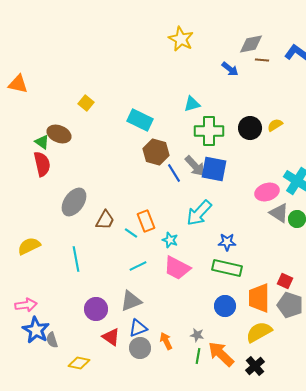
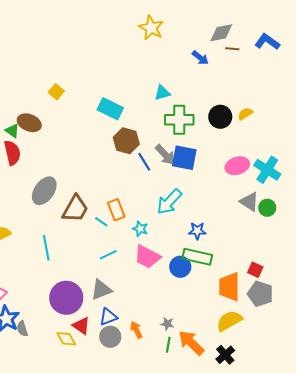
pink ellipse: (267, 192) -> (237, 166), moved
brown trapezoid: (105, 220) -> (75, 209), size x1.4
blue circle: (225, 306) -> (180, 267), moved
purple circle: (96, 309) -> (66, 298), size x1.4
yellow diamond: (79, 363) -> (66, 339), moved, turned 50

